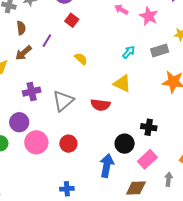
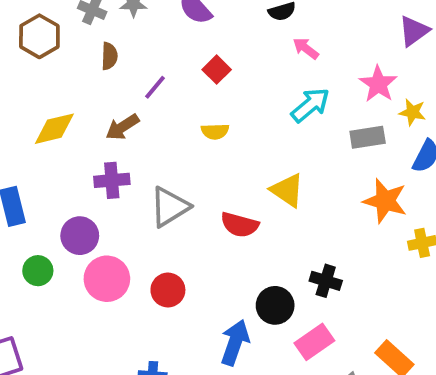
pink star: (149, 16) -> (378, 84), moved
red square: (72, 20) -> (217, 70), moved
cyan arrow: (129, 52) -> (310, 105), moved, size x1.5
brown arrow: (23, 53) -> (122, 127), moved
yellow semicircle: (81, 59) -> (215, 131), turned 128

